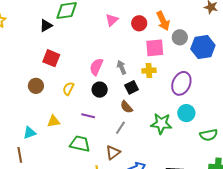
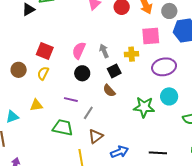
gray circle: (180, 37) -> (169, 11), moved
pink square: (155, 48) -> (151, 36), moved
red square: (51, 58) -> (45, 51), moved
purple ellipse: (181, 83) -> (164, 67), turned 55
yellow semicircle: (68, 89) -> (43, 73), moved
gray line: (120, 128) -> (88, 113), moved

